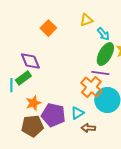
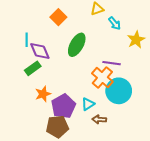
green ellipse: (105, 54) -> (77, 45), moved
cyan line: (11, 85) -> (27, 40), moved
purple pentagon: (53, 115) -> (63, 106), turned 30
brown pentagon: (32, 126) -> (57, 127), moved

